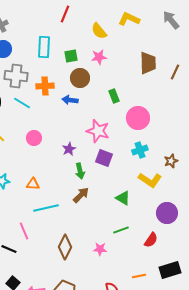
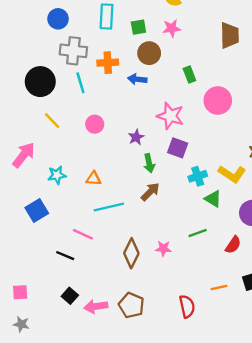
cyan line: (22, 103) -> (80, 83), turned 42
cyan cross: (140, 150) -> (198, 176), moved
green triangle: (123, 198) -> (213, 199), moved
pink line: (24, 231) -> (83, 234), turned -42
pink star: (100, 249) -> (163, 248), moved

